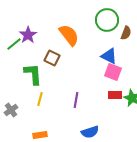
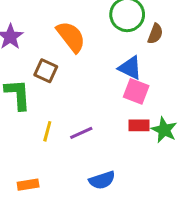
yellow line: (40, 99) -> (47, 131), moved
purple line: (76, 100) -> (81, 133), turned 56

